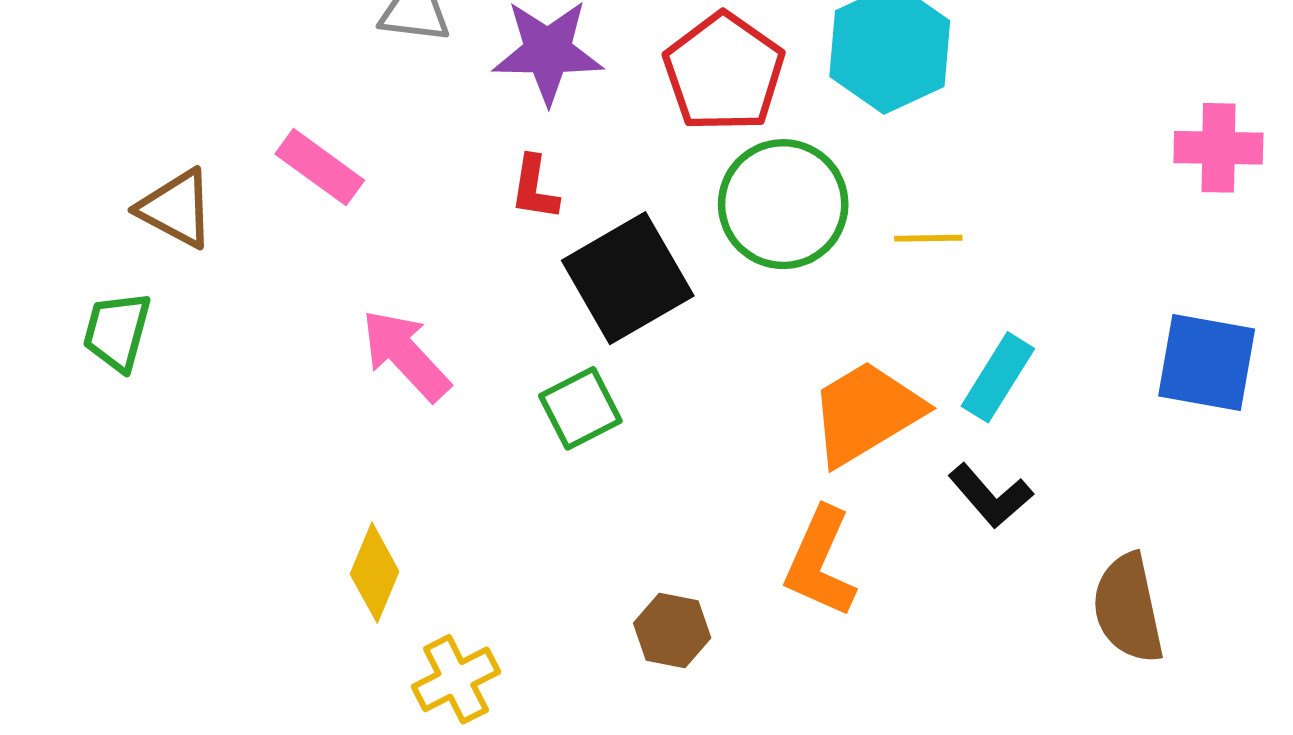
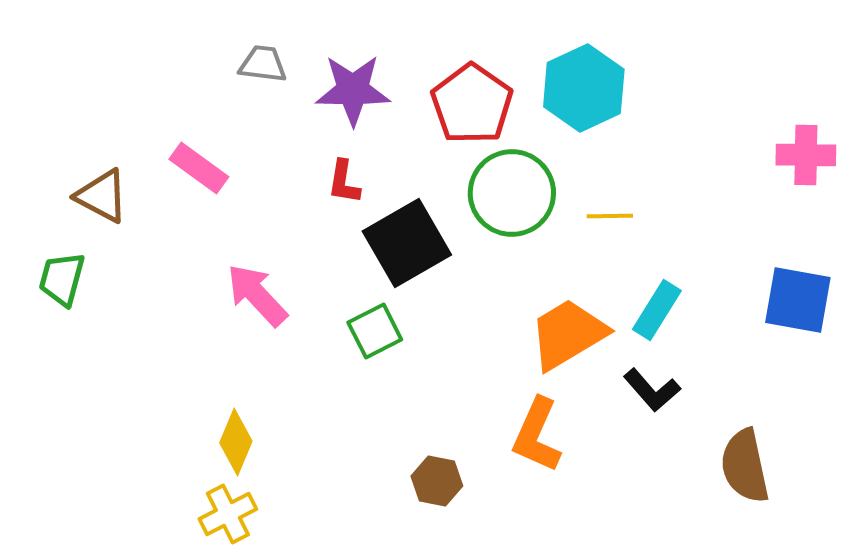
yellow cross: (456, 679) -> (228, 514), moved

